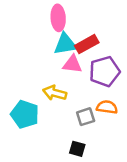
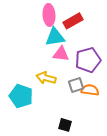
red rectangle: (87, 44) -> (73, 21), moved
gray square: (86, 117) -> (76, 85), moved

